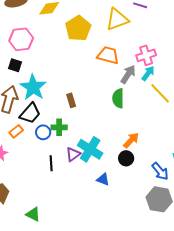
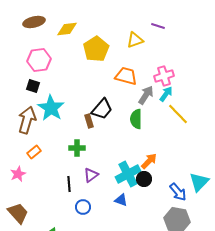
yellow triangle: (117, 19) -> (135, 40), size x0.7
black trapezoid: (30, 113) -> (102, 109), moved
blue circle: (43, 132) -> (83, 207), moved
cyan cross: (90, 149) -> (128, 174), moved, turned 30

